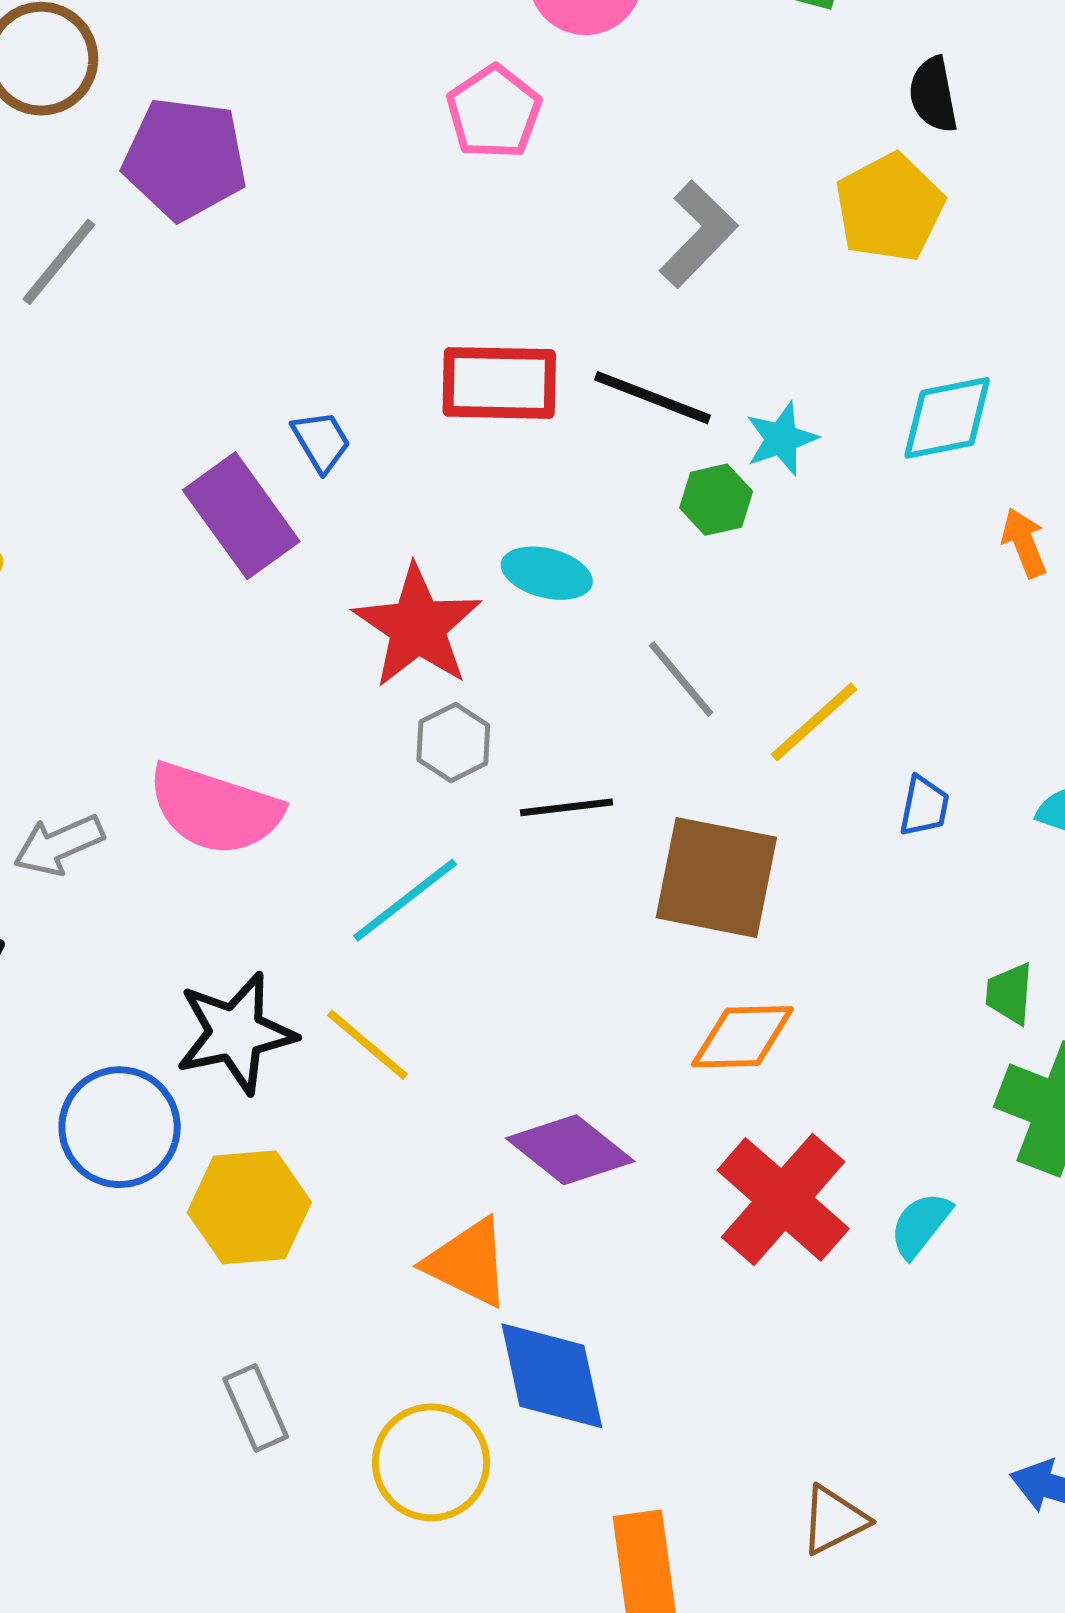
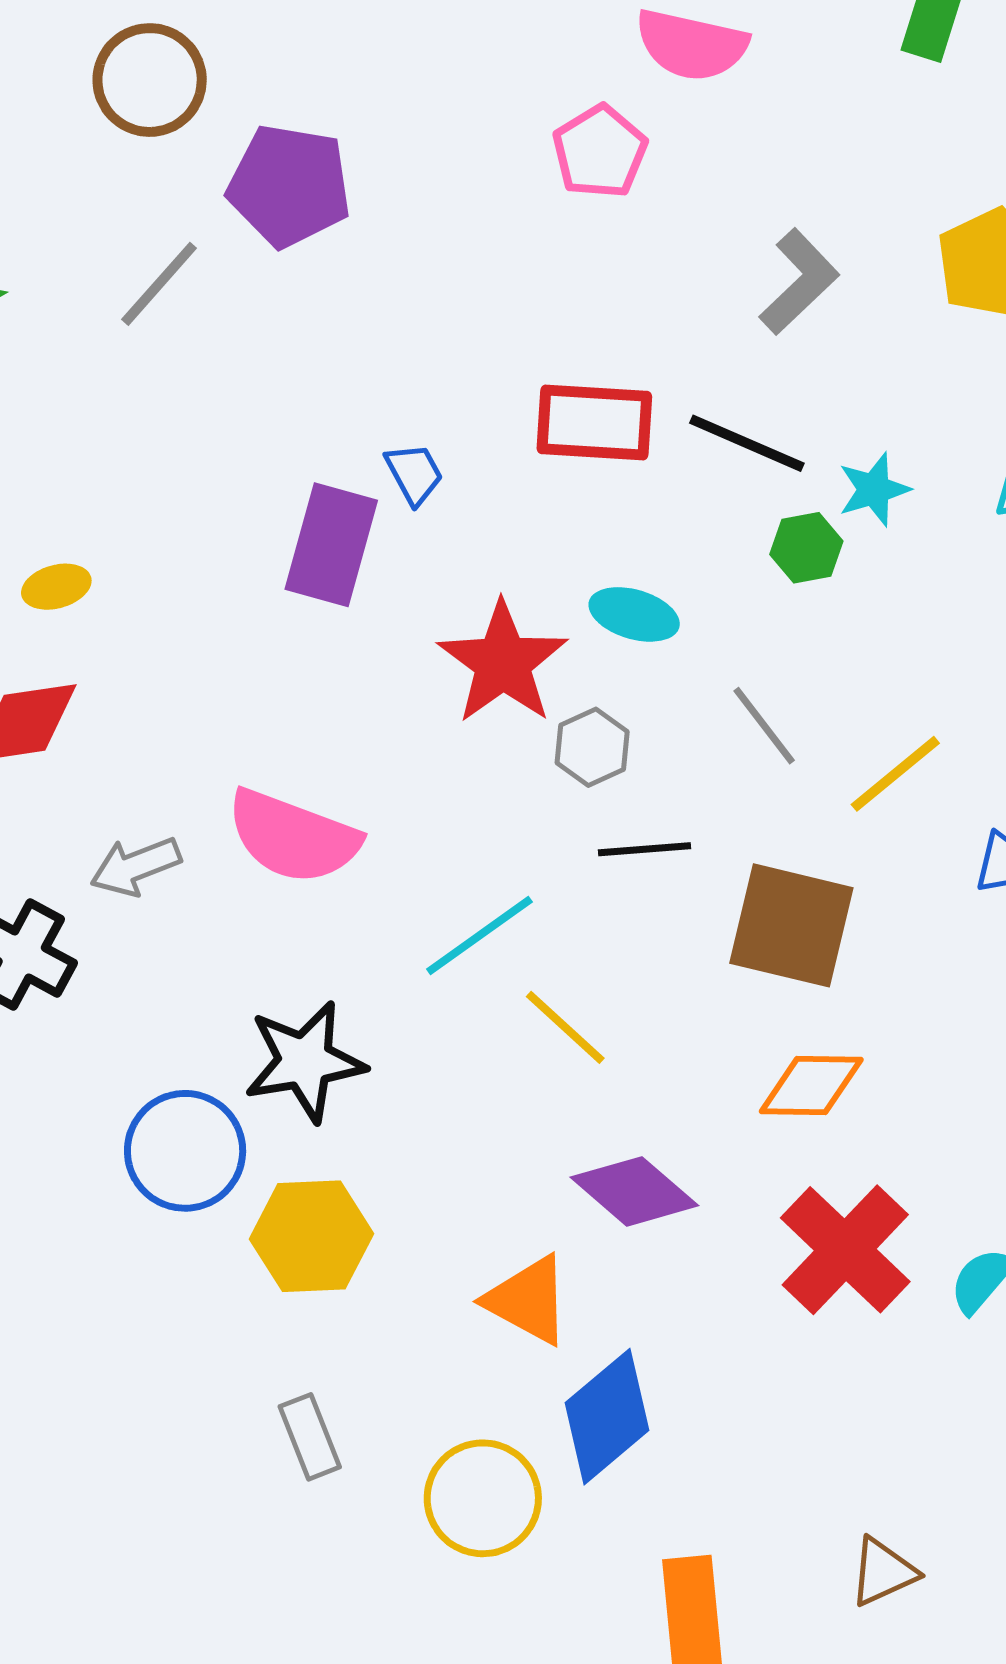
purple rectangle: (241, 516) -> (331, 545), turned 49
gray hexagon: (453, 742) -> (592, 747), moved
yellow line: (367, 1045) -> (565, 1027), moved
blue diamond: (552, 1376) -> (607, 1417), turned 60

